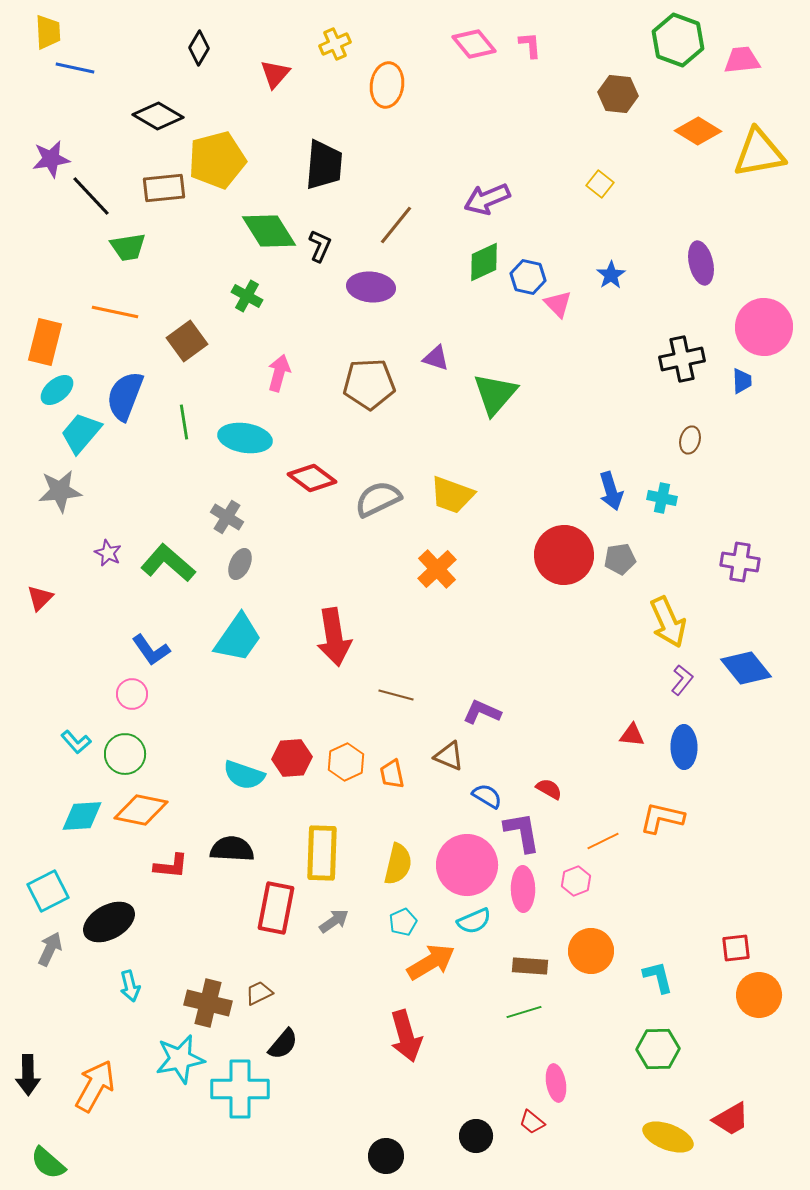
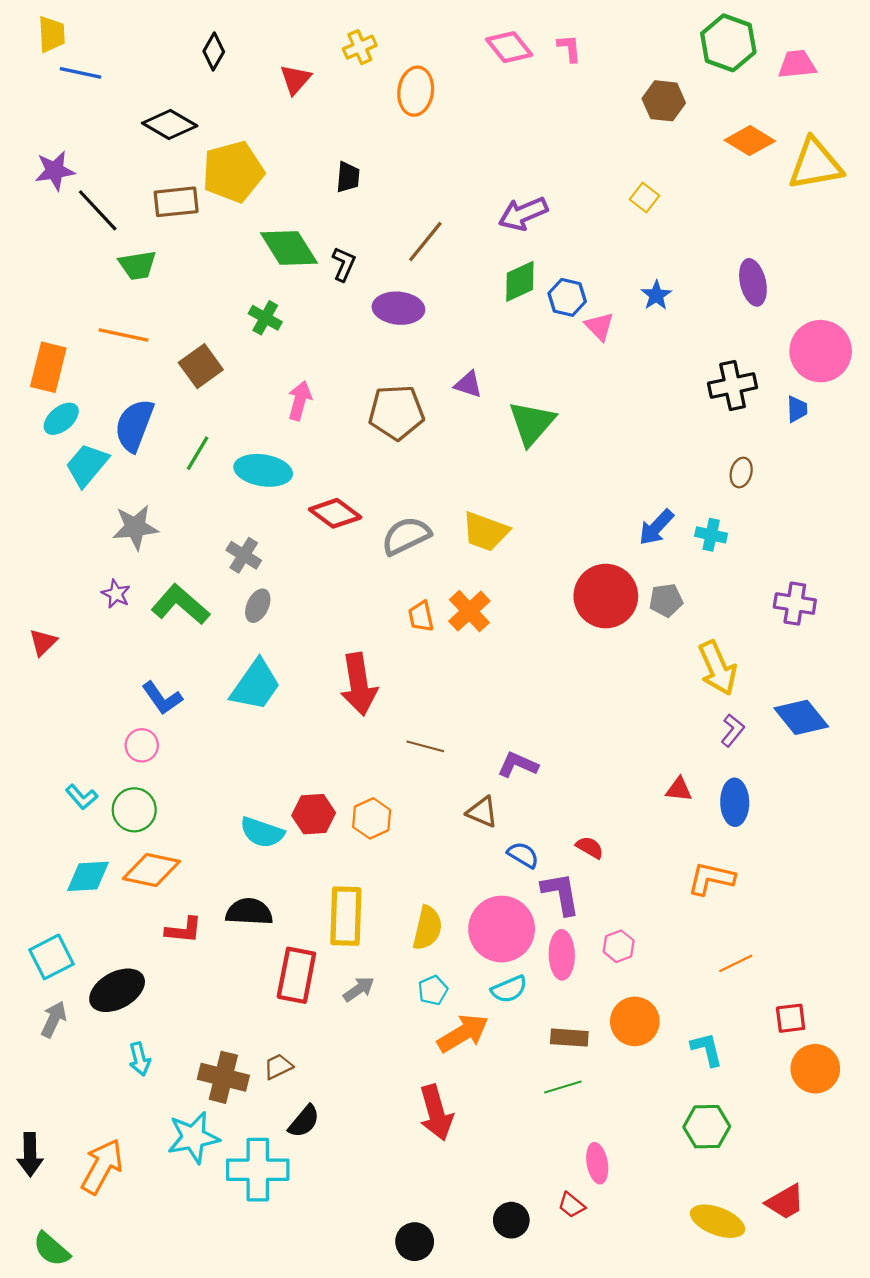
black trapezoid: (324, 165) -> (348, 177), size x0.6
green line: (184, 422) -> (198, 453), turned 40
gray star: (60, 491) -> (135, 527), moved
blue arrow: (611, 491) -> (656, 527), turned 60
orange trapezoid: (392, 774) -> (421, 616), moved
orange line: (603, 841) -> (736, 963), moved

